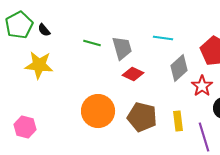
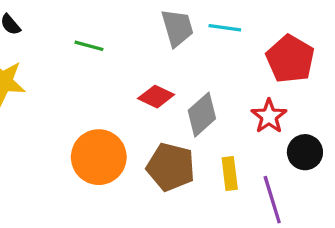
cyan line: (163, 38) -> (225, 28), moved
gray trapezoid: (122, 48) -> (177, 28), moved
gray diamond: (179, 68) -> (202, 115), moved

